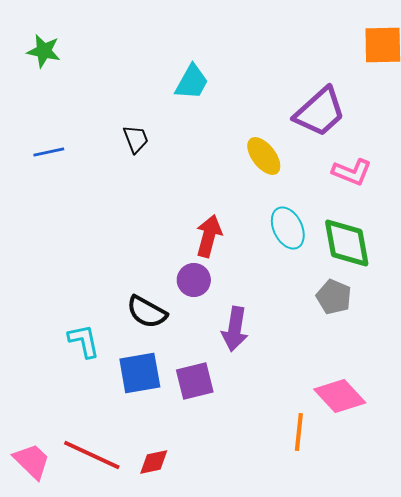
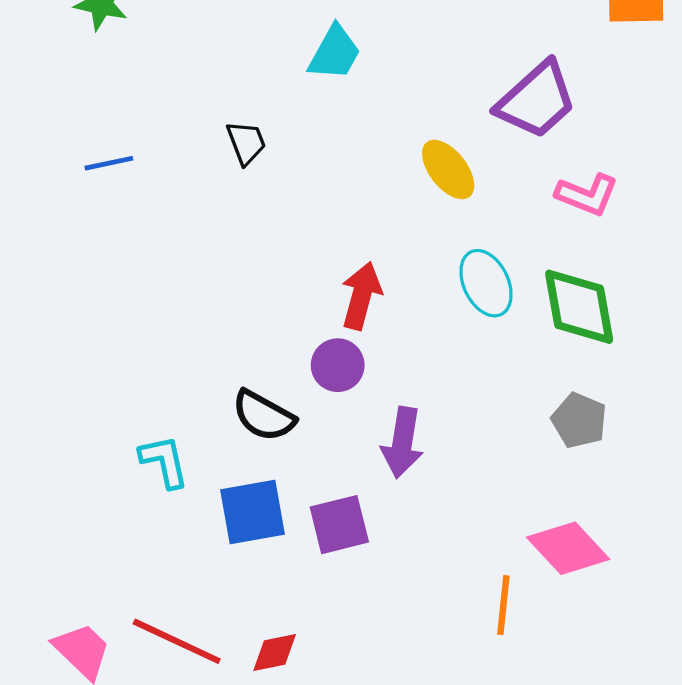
gray pentagon: (334, 297) -> (579, 420), moved

